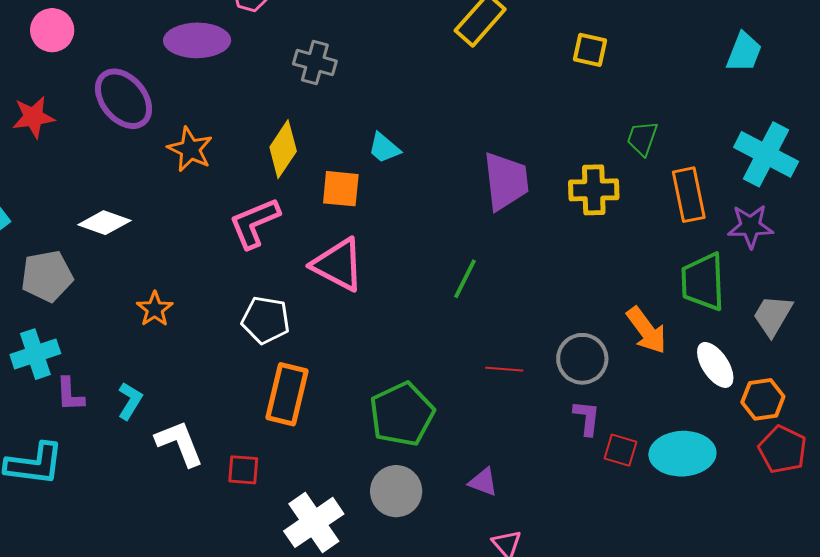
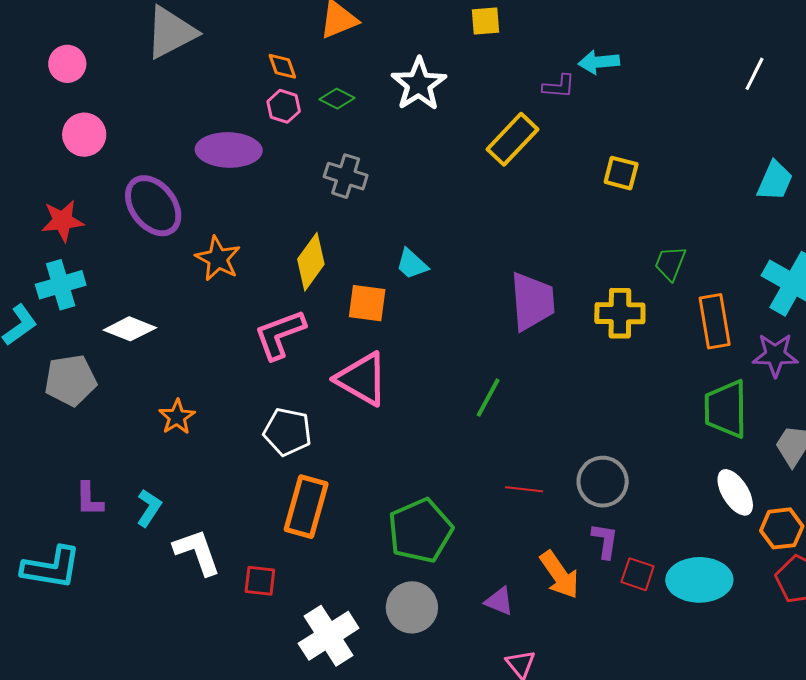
orange arrow: (647, 330) -> (559, 575), moved
cyan cross: (35, 354) -> (61, 285), moved

